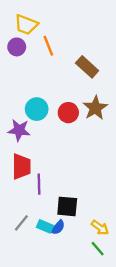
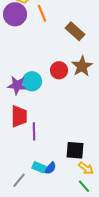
purple circle: (17, 47) -> (15, 14), size x1.5
cyan circle: (37, 109) -> (32, 81), moved
black square: (67, 206) -> (75, 150), moved
gray line: (21, 223) -> (19, 180), moved

